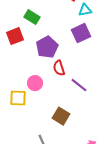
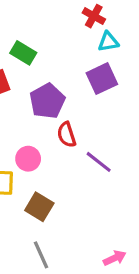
brown square: (61, 116) -> (39, 207), moved

